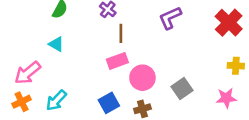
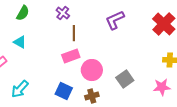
blue square: (109, 103) -> (64, 91), turned -36

